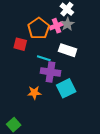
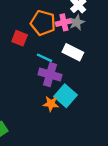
orange pentagon: (39, 28) -> (43, 23), turned -30
cyan square: (66, 88) -> (66, 96), turned -30
orange star: (34, 93) -> (51, 104), moved

